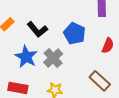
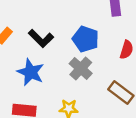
gray cross: (53, 58) -> (81, 69), moved

